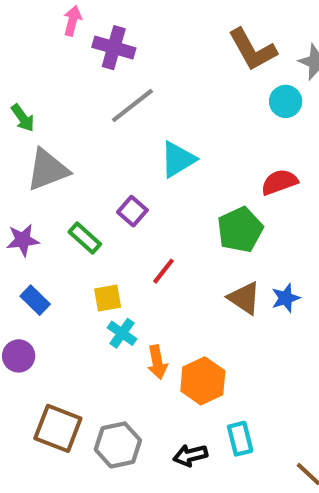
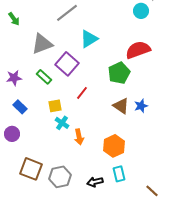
gray triangle: (48, 170) -> (42, 44), moved
red semicircle: (279, 182) -> (138, 50), size x1.4
purple square: (132, 211) -> (67, 64), size x1.6
orange hexagon: (203, 381) -> (114, 146), moved

